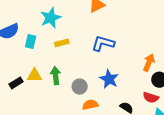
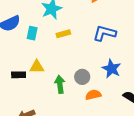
green arrow: (56, 76) -> (60, 84), moved
black rectangle: (16, 83) -> (19, 75), turned 32

